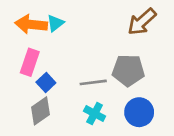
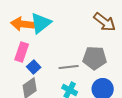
brown arrow: (142, 22) -> (105, 22), turned -100
cyan triangle: (55, 23) -> (41, 23), size x1.6

